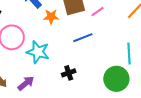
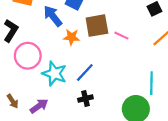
pink line: (97, 12) -> (121, 36), turned 56
blue line: (83, 38) -> (85, 72), moved, turned -30

